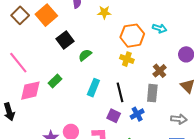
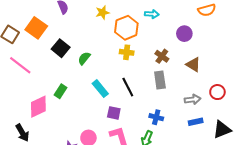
yellow star: (104, 12) -> (102, 13), moved
pink line: (18, 63) -> (20, 65), moved
cyan rectangle: (93, 88) -> (100, 89), turned -48
blue cross: (137, 114) -> (156, 117), moved, turned -32
purple square: (114, 116) -> (114, 113), moved

